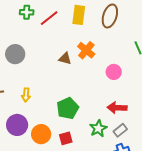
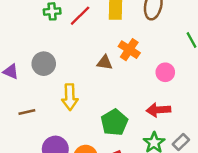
yellow arrow: (26, 95) -> (70, 97), moved, size x1.5
red arrow: (117, 108) -> (158, 110), moved

